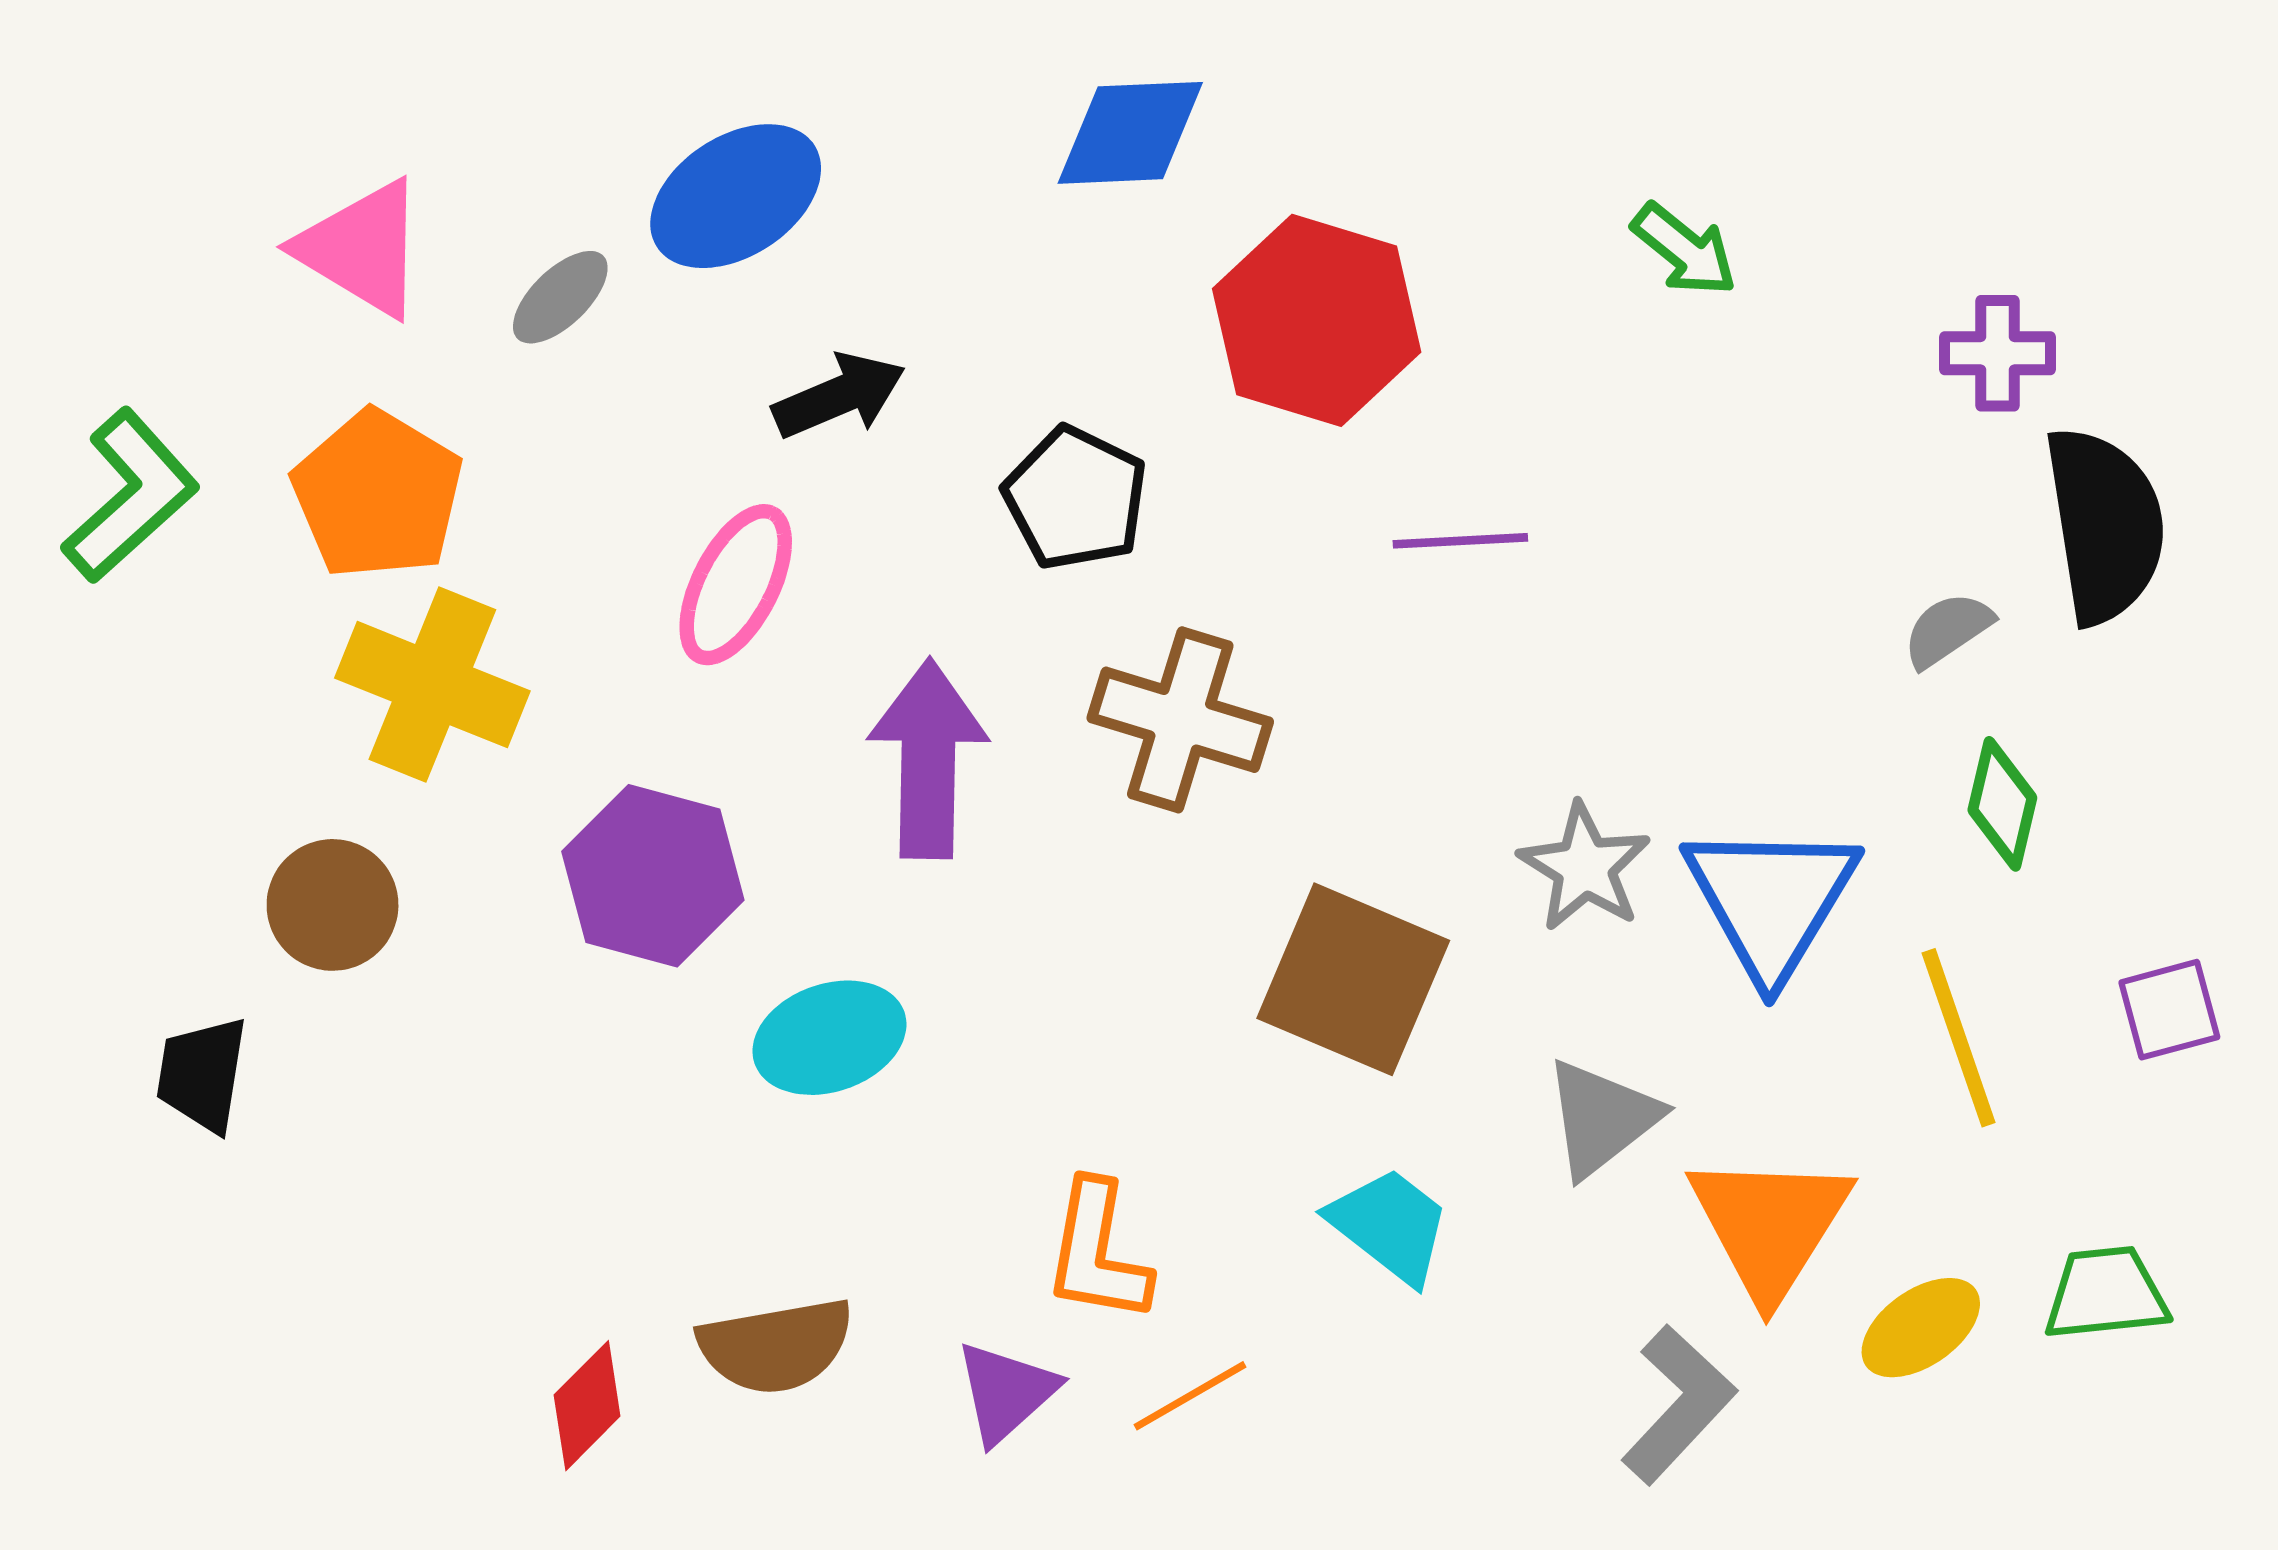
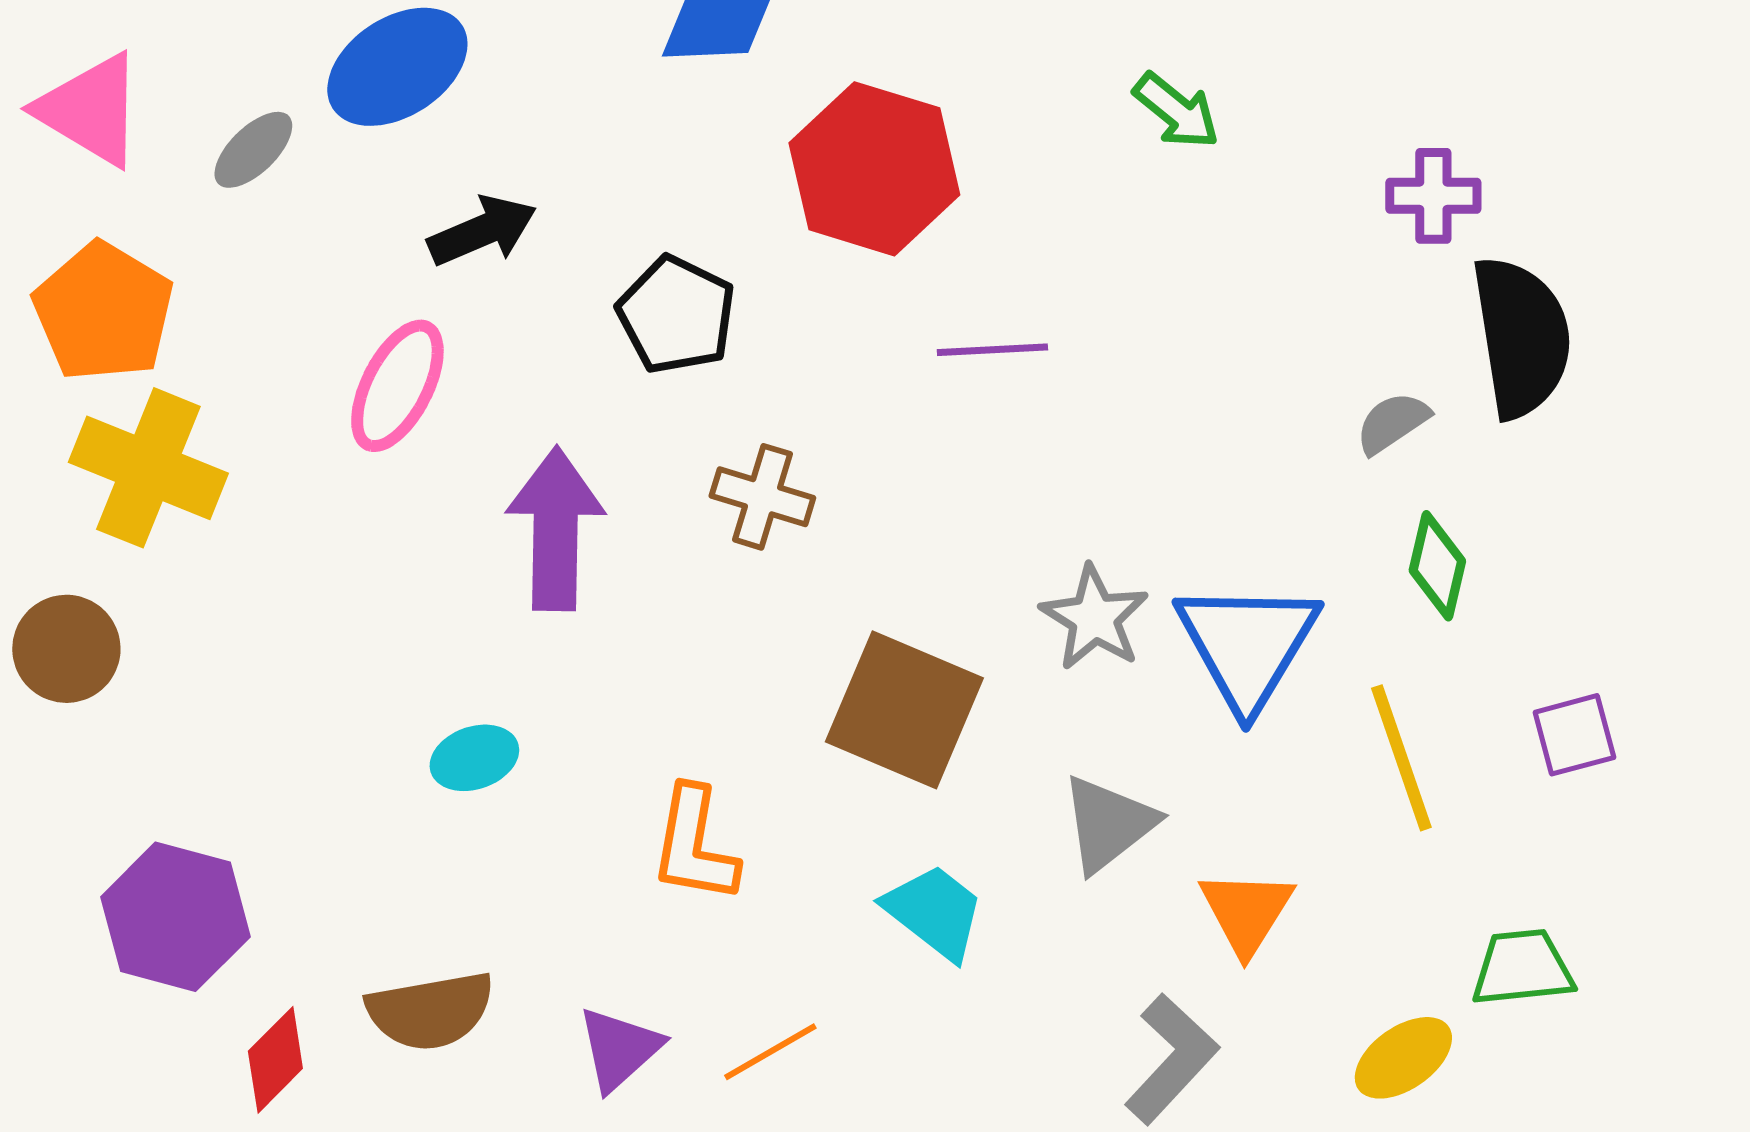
brown cross: (1180, 720) -> (762, 497), size x0.7
purple hexagon: (653, 876) -> (175, 917), moved
cyan ellipse: (829, 1038) -> (474, 758), size x0.7
orange triangle: (1770, 1225) -> (1246, 912), size x0.7
orange L-shape: (1097, 1252) -> (694, 845), moved
yellow ellipse: (1921, 1328) -> (1403, 1058), moved

